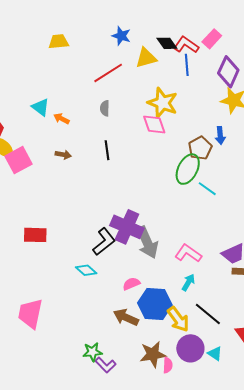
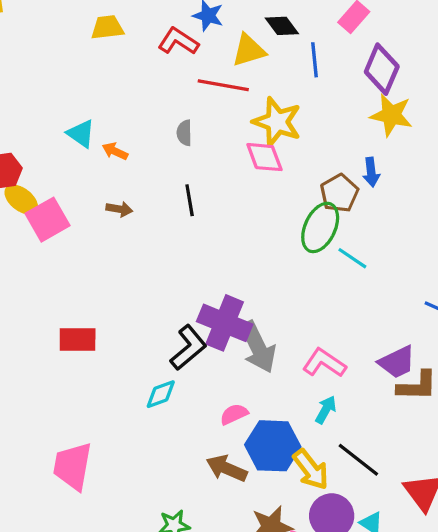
red L-shape: (186, 45) -> (178, 41), moved
red line: (108, 73) -> (223, 85), moved, turned 44
cyan diamond: (86, 270) -> (161, 394), turned -60

